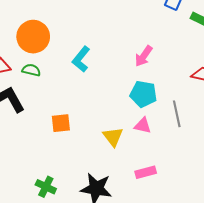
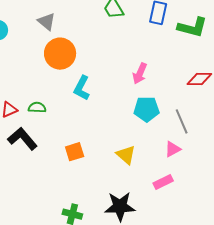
orange circle: (33, 37) -> (60, 54), moved
pink triangle: (143, 126) -> (173, 149), moved, turned -30

